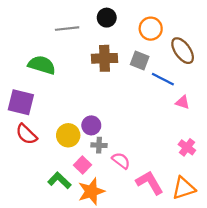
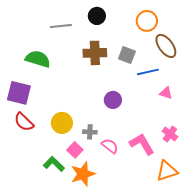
orange circle: (151, 29) -> (147, 21), moved
blue line: (163, 79) -> (148, 72), turned -40
purple circle: (91, 125) -> (113, 100), moved
pink L-shape: (150, 183) -> (142, 144), moved

